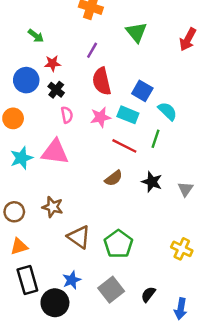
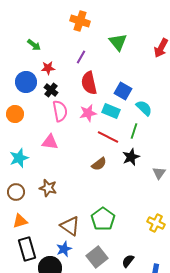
pink semicircle: (67, 115) -> (60, 111), size x1.5
pink triangle: (55, 152) -> (50, 142), size x0.7
cyan star: (21, 158) -> (19, 158), moved
black star: (152, 182) -> (131, 157), moved, turned 30
brown triangle: (79, 237) -> (70, 226), moved

